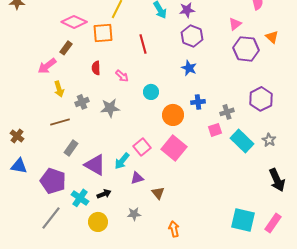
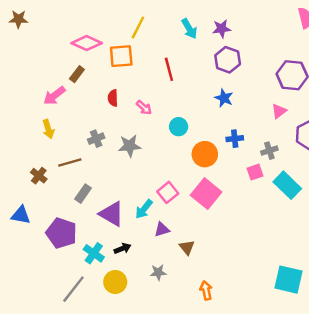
pink triangle: (235, 24) -> (279, 111), moved
yellow arrow: (59, 89) -> (48, 129), moved
brown cross: (17, 136) -> (39, 176), moved
gray line: (51, 218) -> (73, 289), moved

